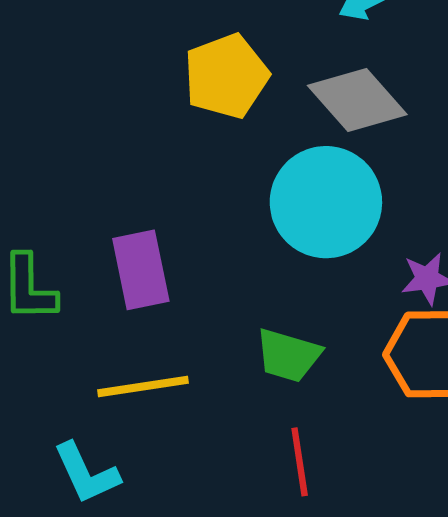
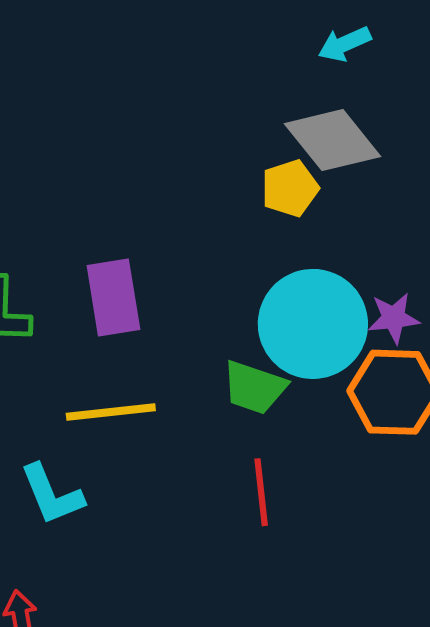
yellow pentagon: (226, 76) -> (290, 188), moved, size x0.7
cyan circle: (326, 202) -> (313, 324), moved

